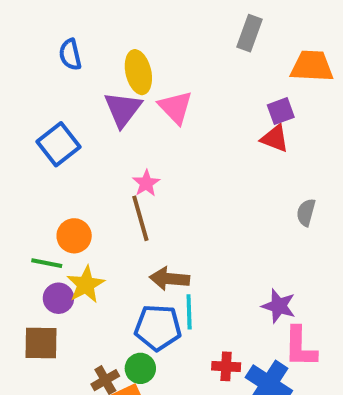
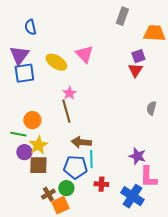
yellow ellipse: (138, 72) -> (56, 62), moved, turned -45
purple triangle: (123, 109) -> (19, 55), moved
red triangle: (275, 138) -> (135, 70), turned 42
blue square: (58, 144) -> (24, 73), turned 30
brown square: (41, 343) -> (38, 165), moved
red cross: (226, 366) -> (101, 184), moved

